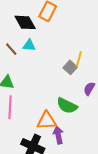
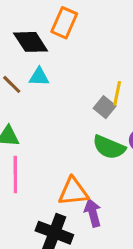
green semicircle: (67, 106) -> (109, 147), moved

